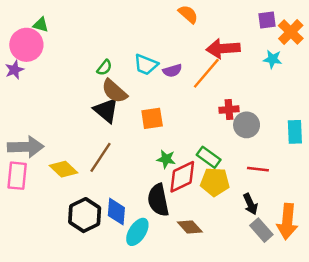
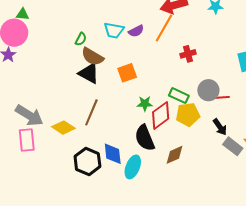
gray circle: (247, 125) -> (208, 90), moved
gray arrow: (26, 147) -> (29, 115), turned 44
brown diamond: (190, 227) -> (174, 155), turned -60

